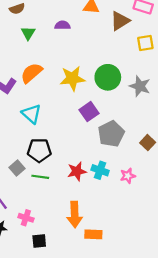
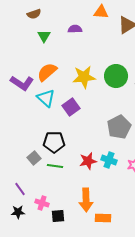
purple square: (89, 112) -> (71, 107), moved
cyan triangle: (31, 114) -> (46, 98), moved
black square: (39, 241) -> (58, 216), moved

